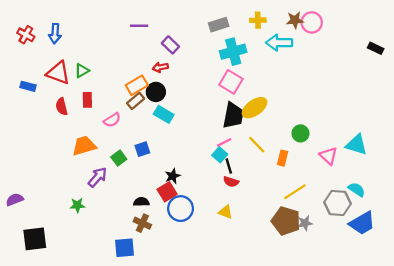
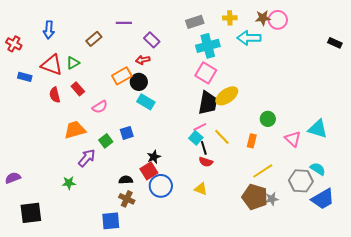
red cross: (26, 35) -> (14, 44), moved
red rectangle: (87, 100) -> (78, 89), turned -40
brown rectangle: (136, 101) -> (94, 39), moved
yellow line: (257, 145) -> (222, 137), moved

